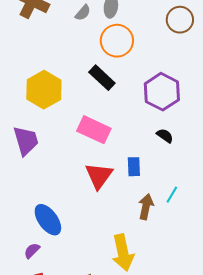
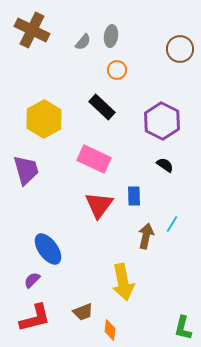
orange circle: (117, 41) -> (117, 70), size x0.6

